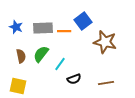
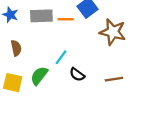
green semicircle: (41, 54) -> (39, 76), moved
black semicircle: (74, 79) -> (77, 75), turned 56

